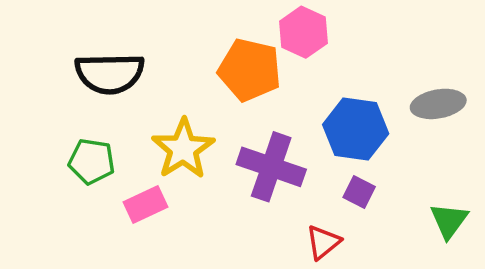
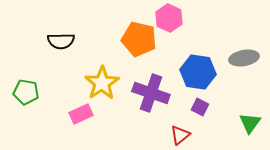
black semicircle: (110, 73) -> (61, 41), size x0.7
green pentagon: (92, 161) -> (26, 92), moved

